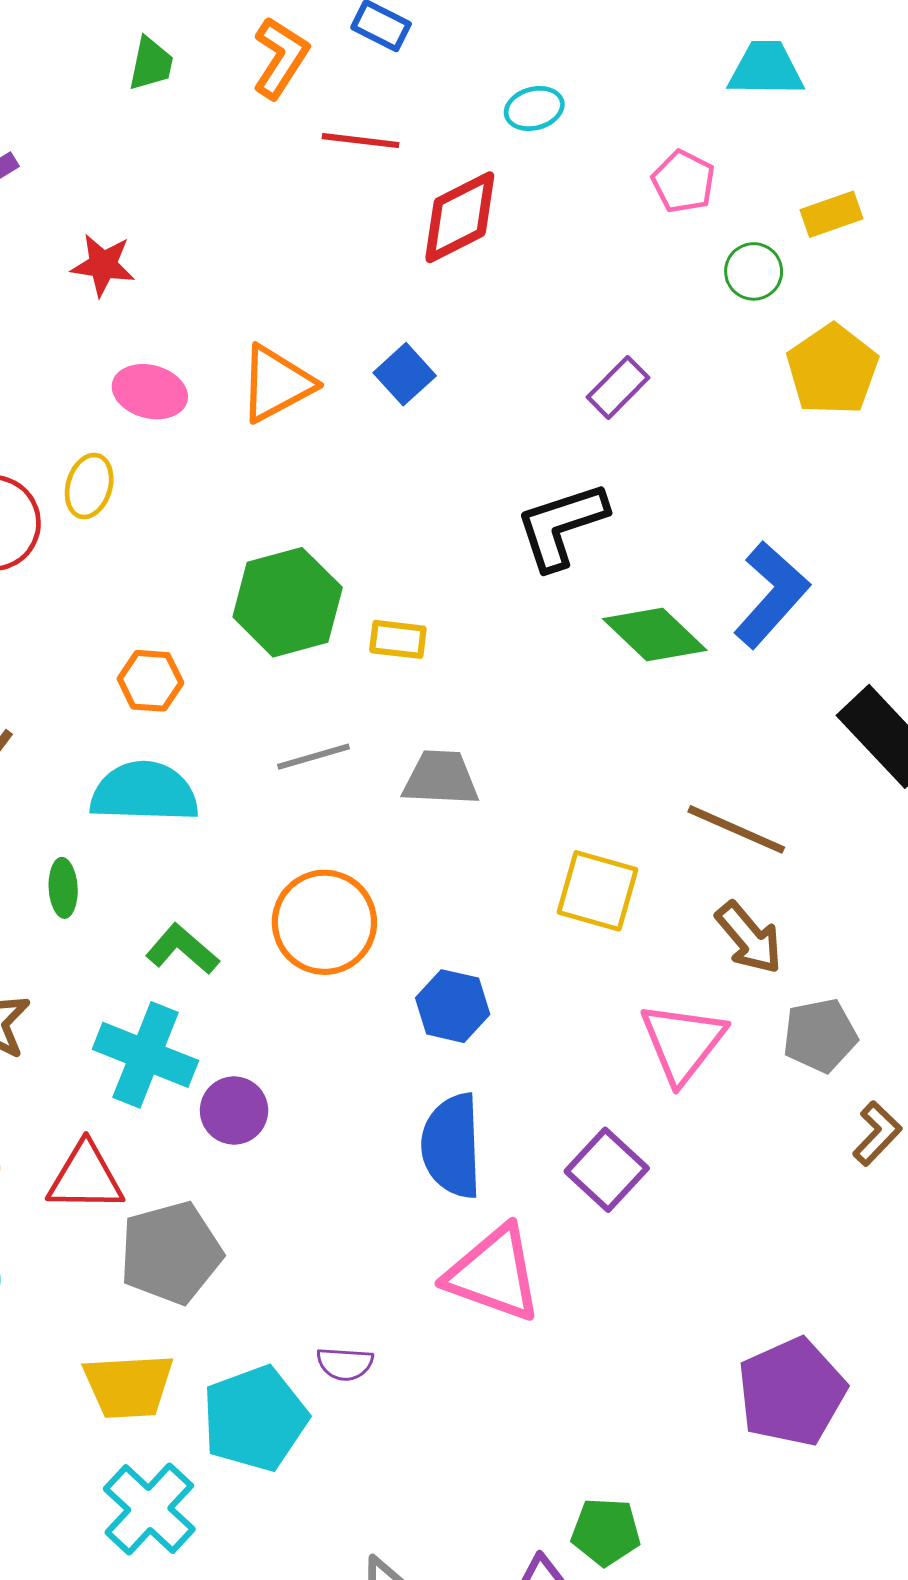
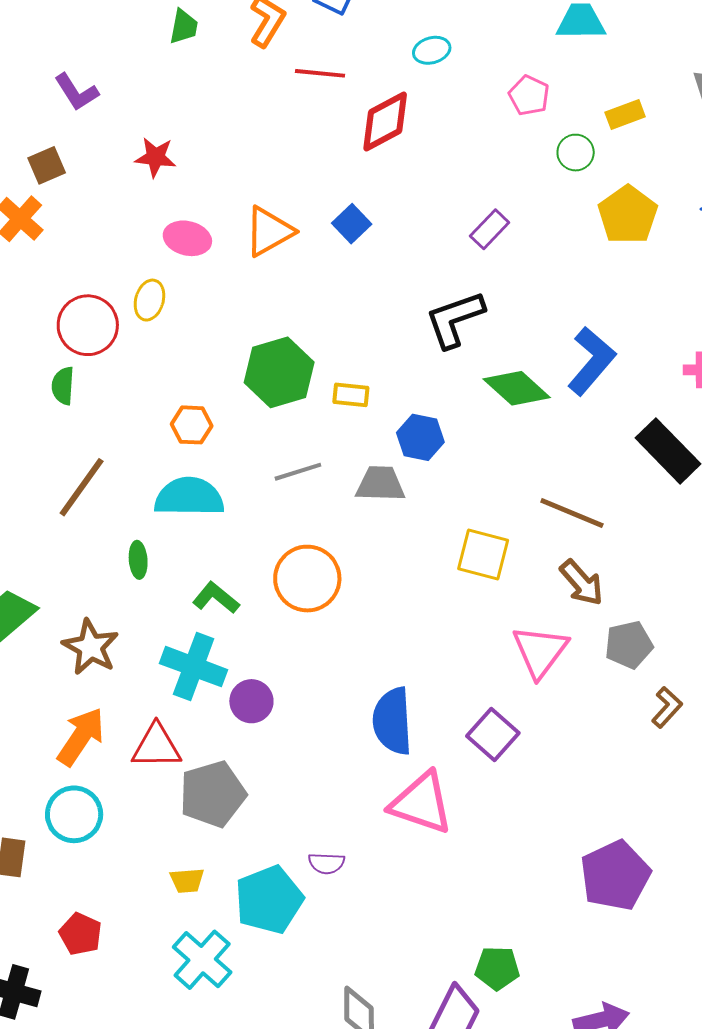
blue hexagon: (453, 1006) -> (420, 437), moved
yellow trapezoid: (129, 1386) -> (187, 881), size x0.6

